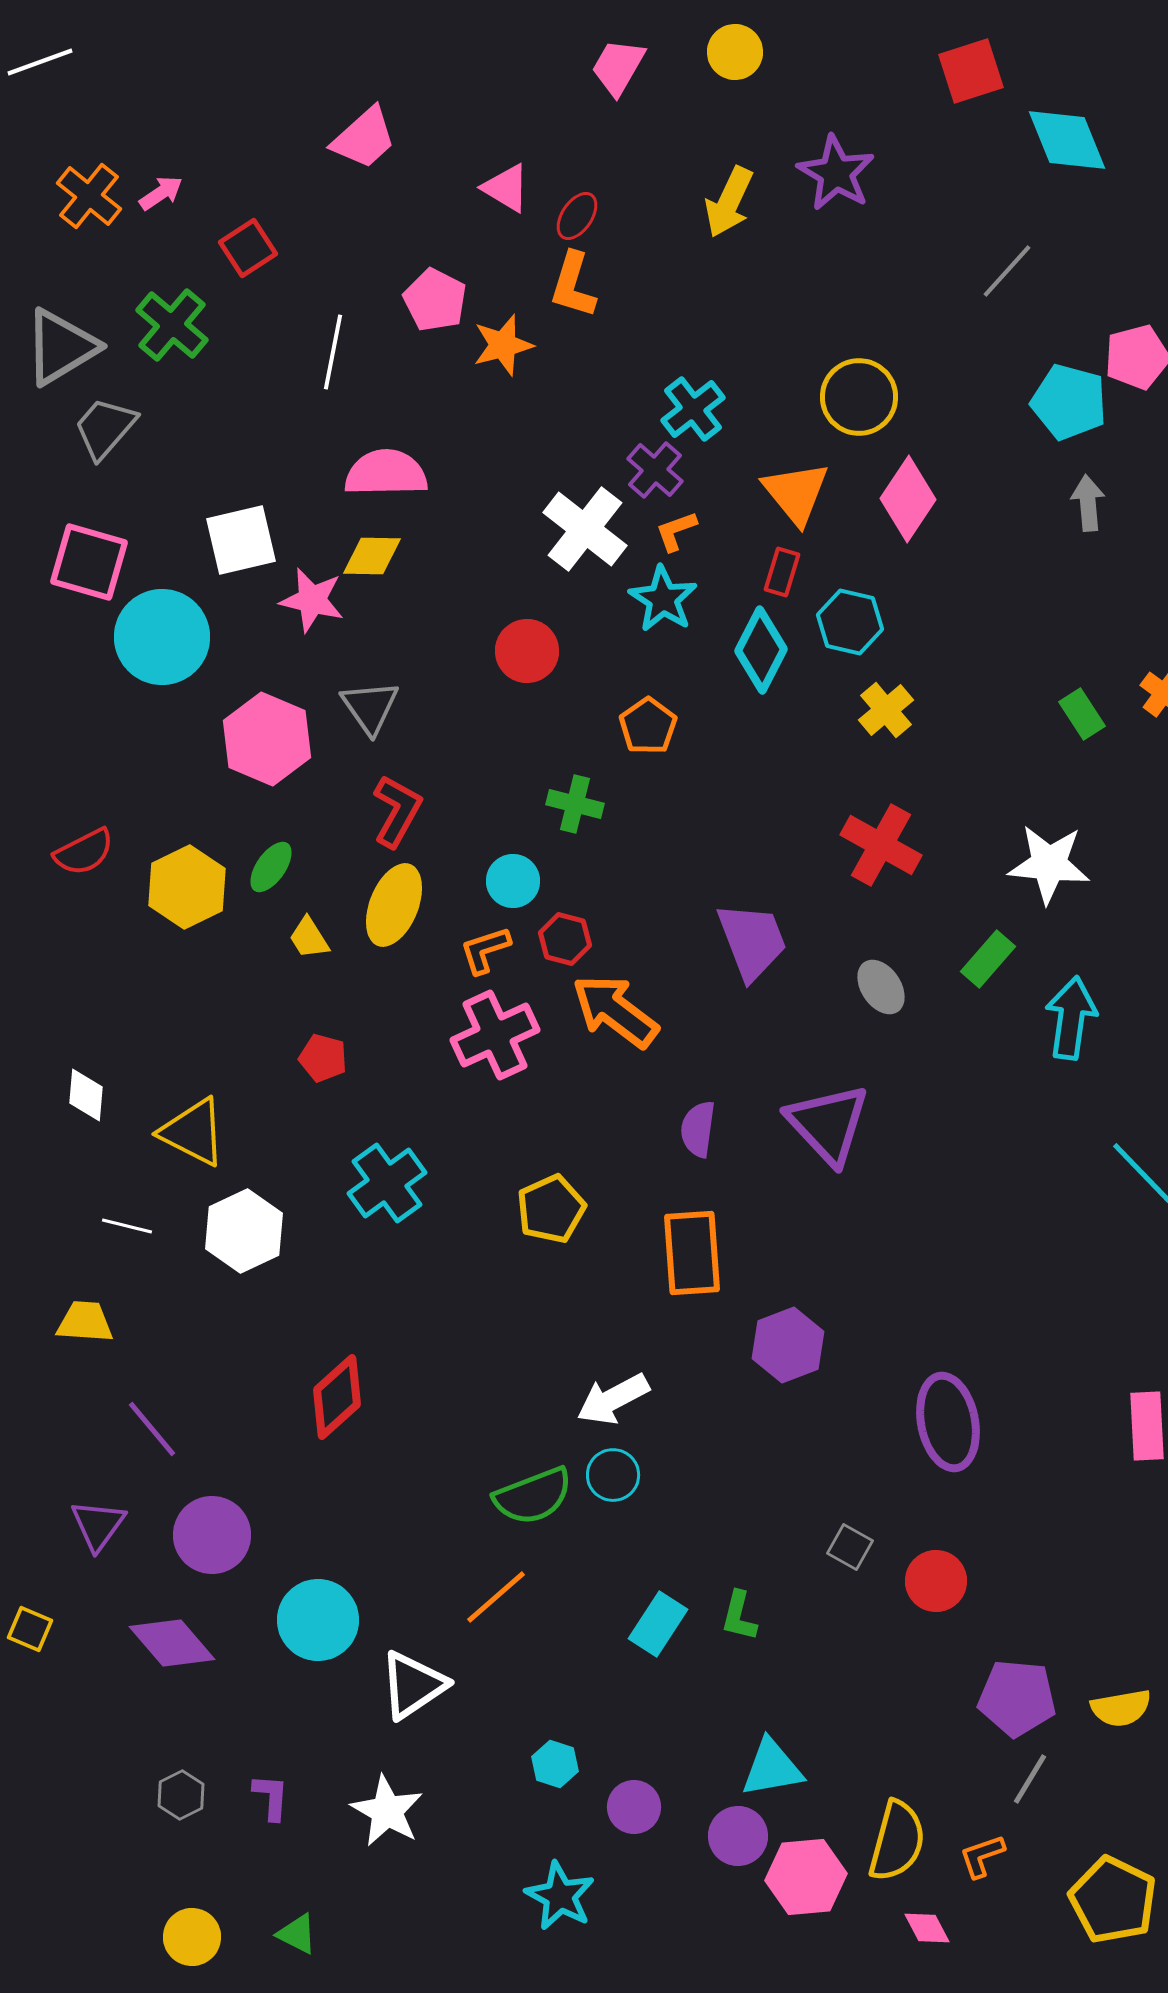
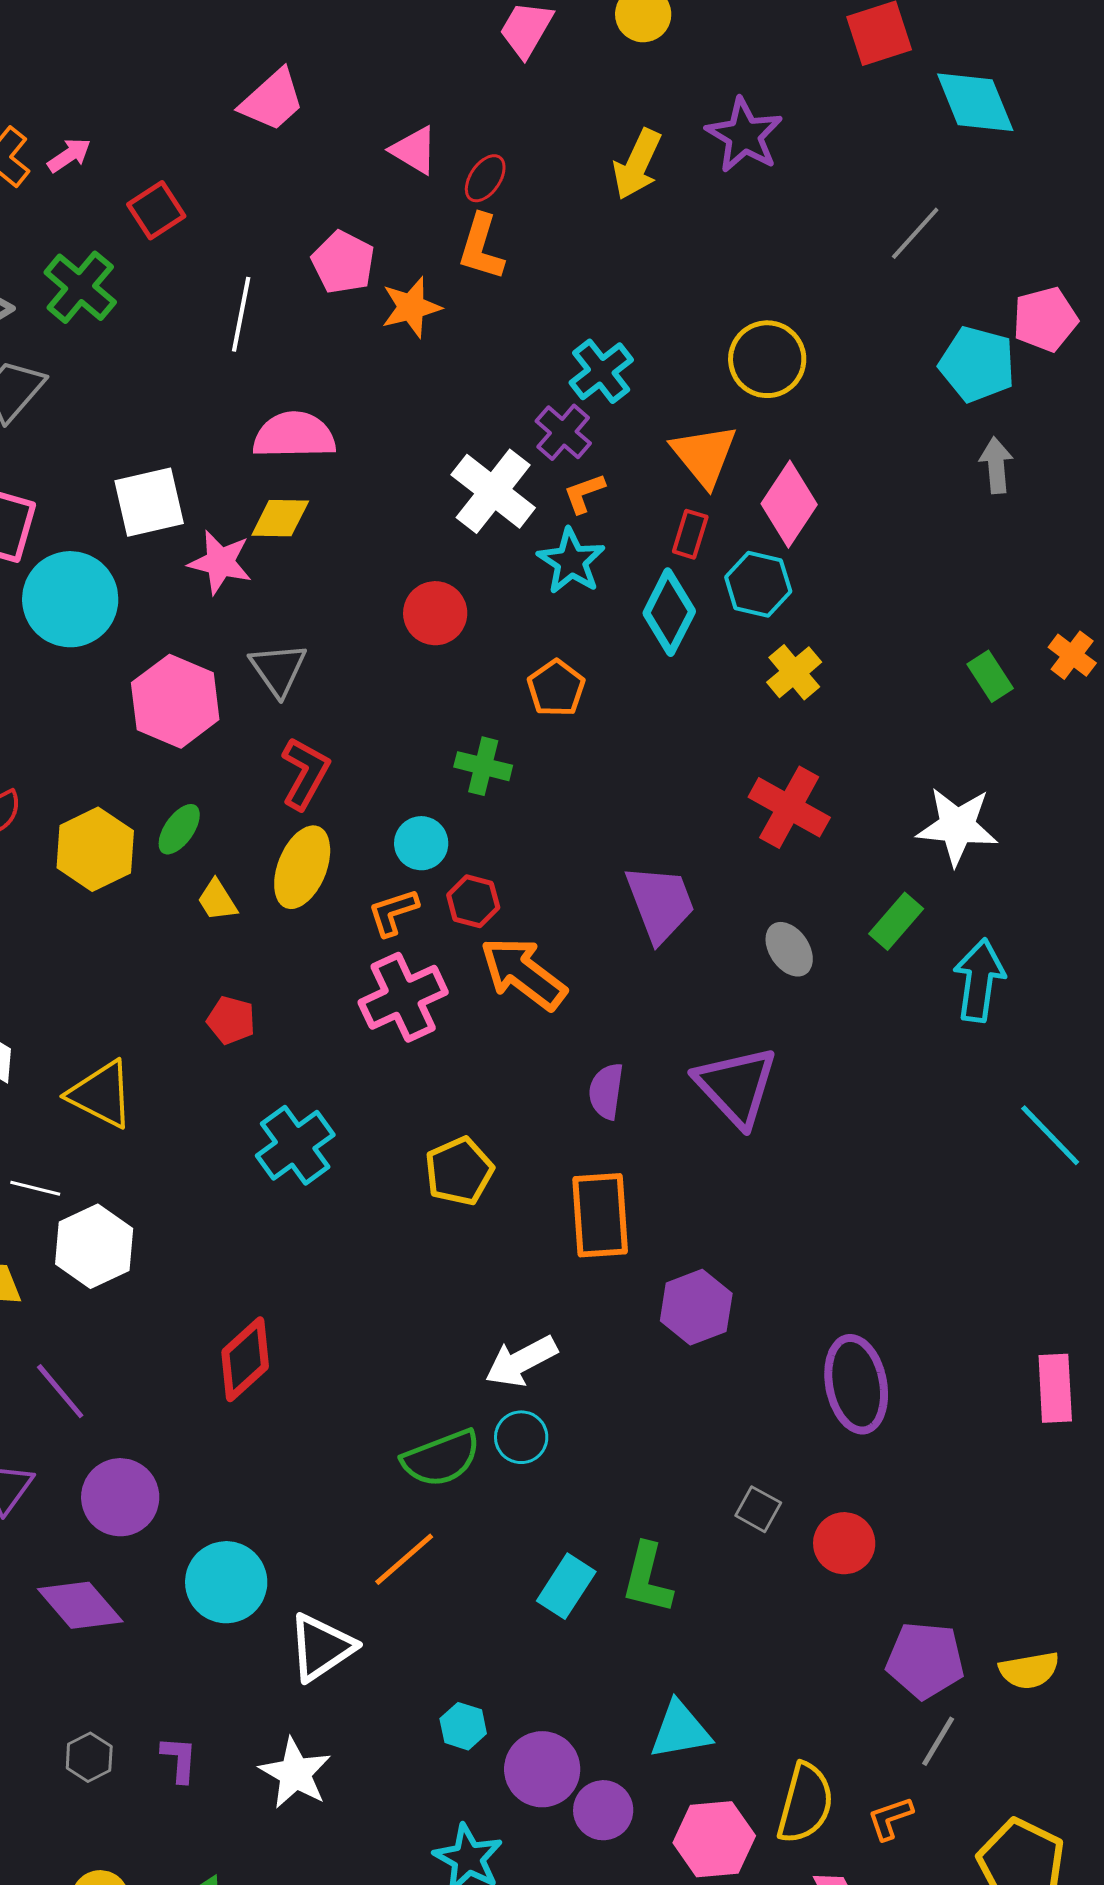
pink diamond: (908, 499) -> (789, 504), moved
white hexagon: (244, 1231) -> (94, 1246), moved
green L-shape: (739, 1616) -> (647, 1578), size x1.4
purple circle: (634, 1807) -> (542, 1769), size x1.4
purple circle: (738, 1836) -> (603, 1810), moved

